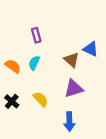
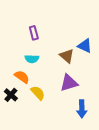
cyan semicircle: (34, 63) -> (32, 59), turned -112
orange semicircle: (13, 66) -> (22, 77), moved
blue arrow: (69, 122) -> (82, 109), moved

